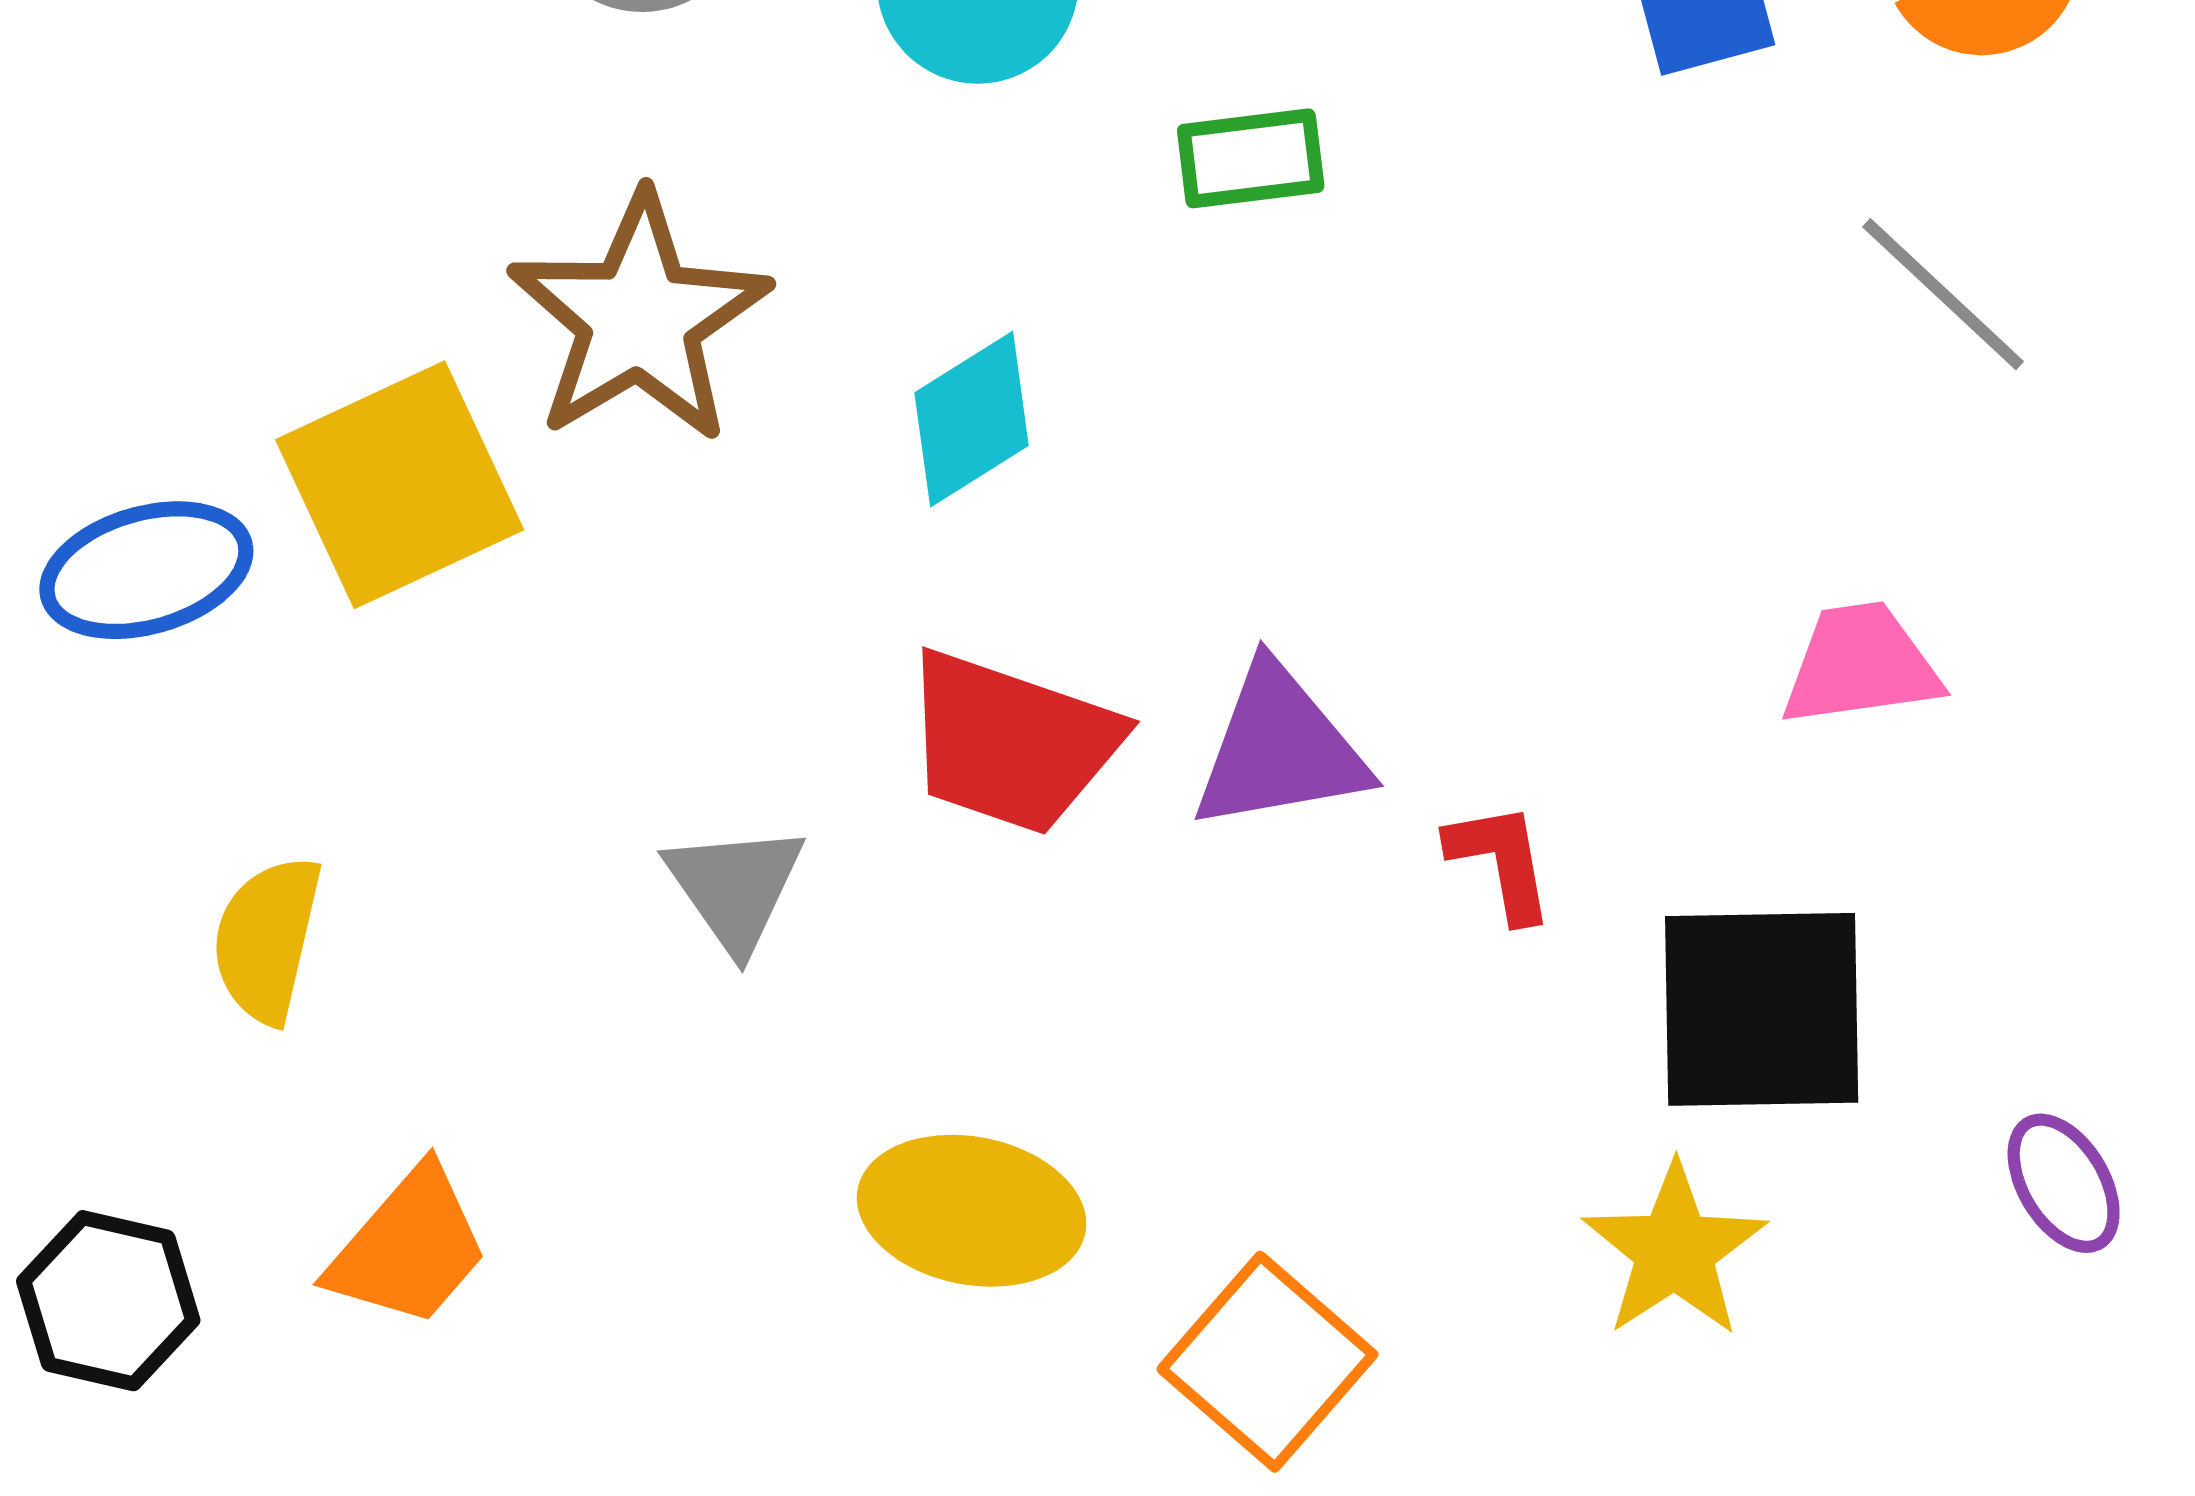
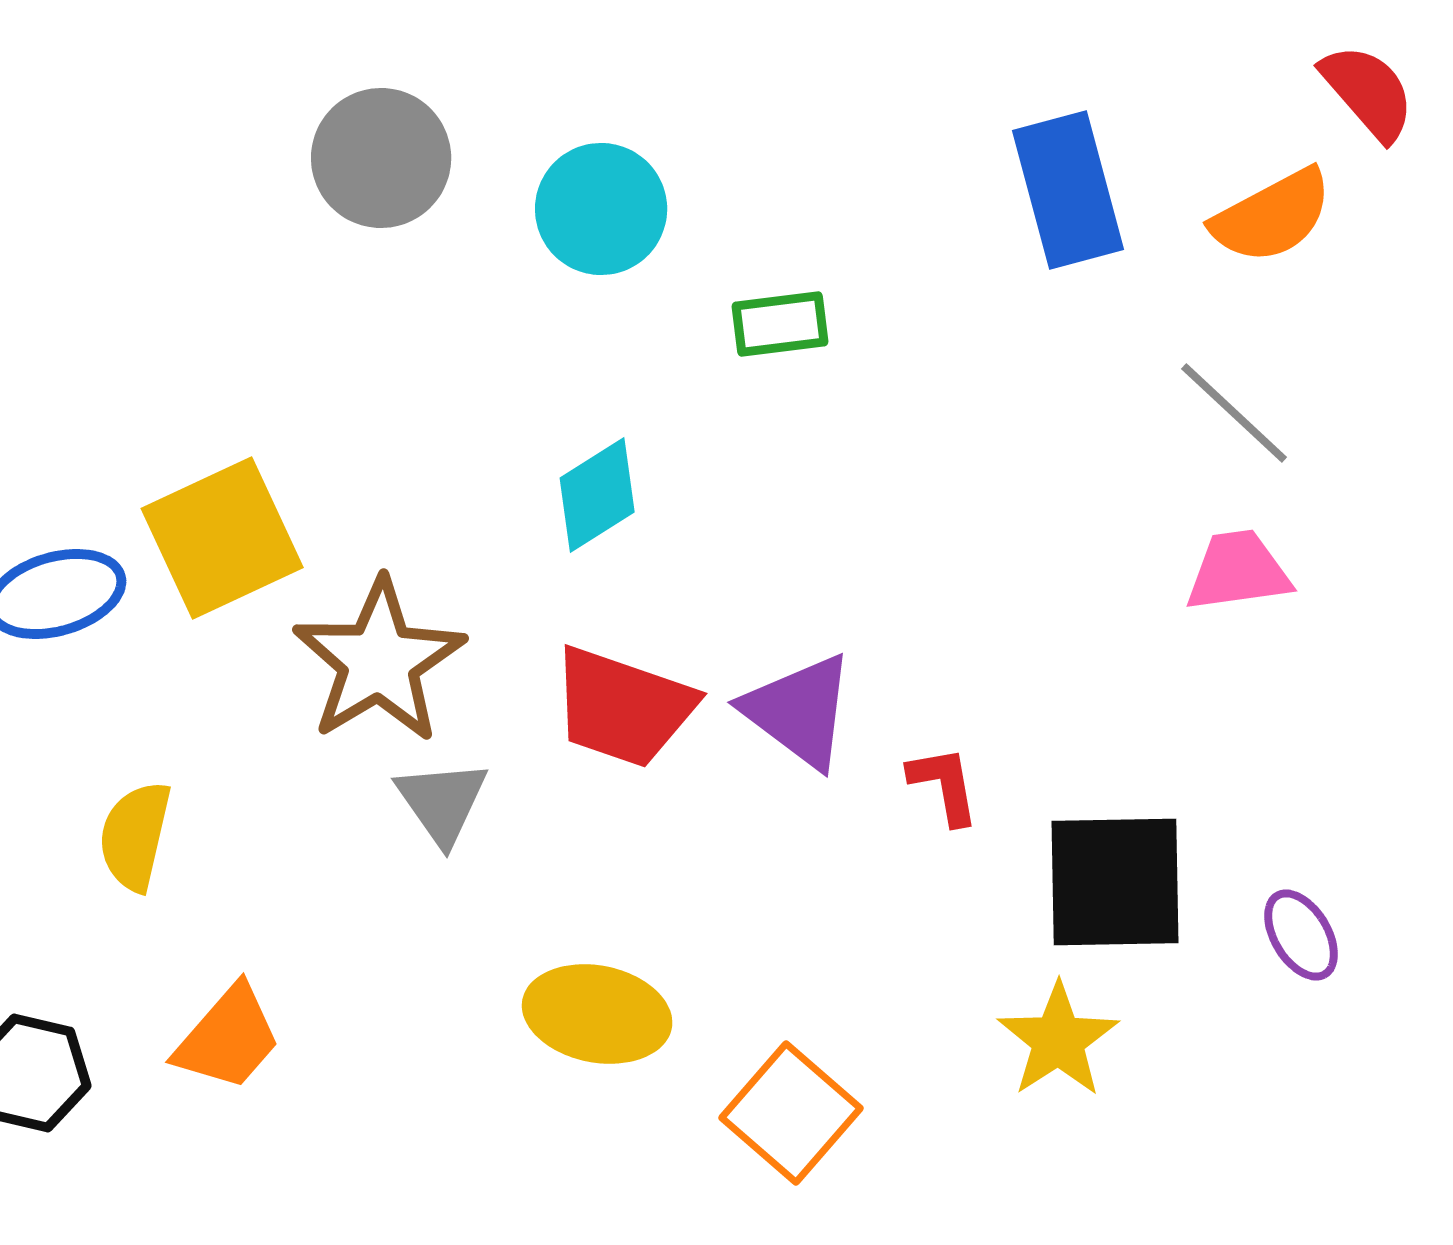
brown star: (639, 318) -> (379, 661), moved
pink trapezoid: (1861, 665) -> (1238, 571), moved
purple triangle: (1280, 749) -> (799, 711), turned 47
purple ellipse: (2064, 1183) -> (1301, 935), moved

